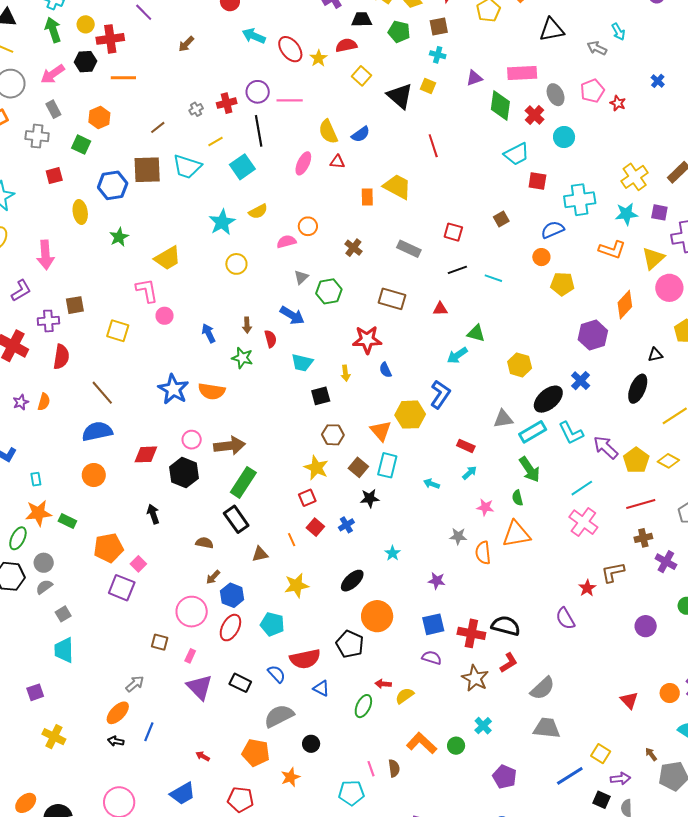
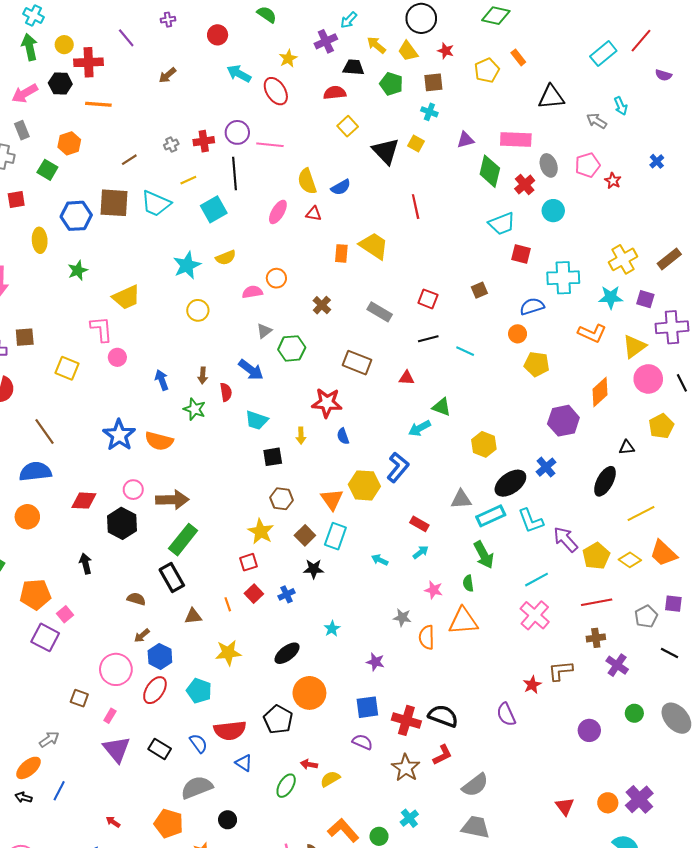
yellow star: (318, 58) -> (288, 58), moved

